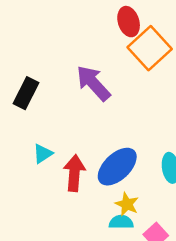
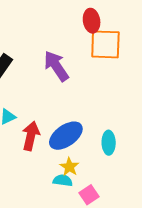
orange square: (150, 48) -> (105, 44), turned 36

